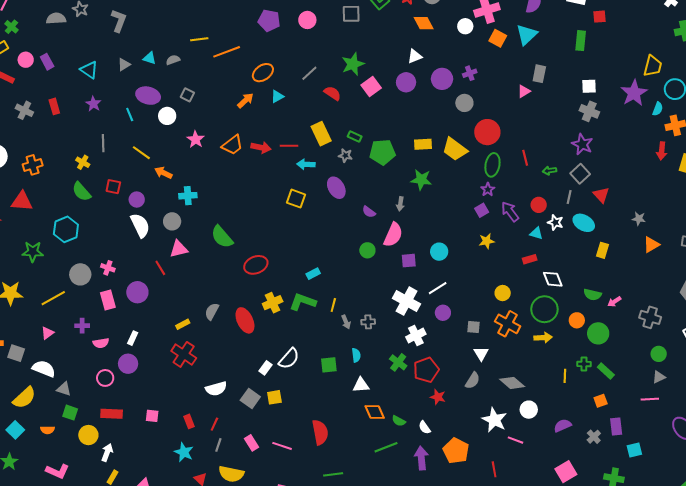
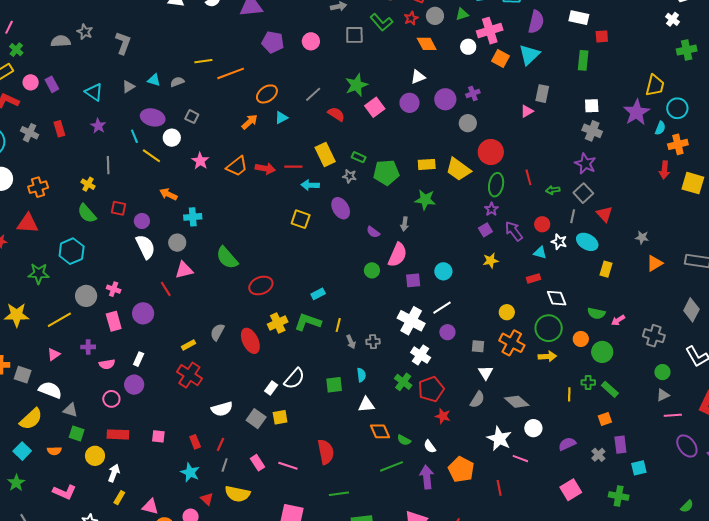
yellow line: (141, 153) -> (151, 156), moved
white cross: (416, 335) -> (421, 355), turned -30
pink line: (650, 399) -> (673, 415), moved

